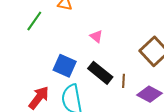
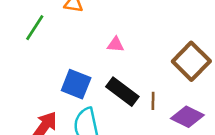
pink triangle: (96, 36) -> (116, 45), turned -32

